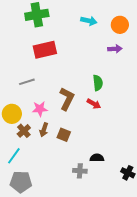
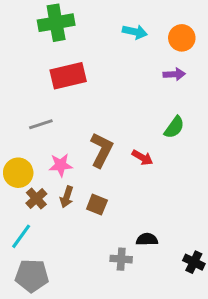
green semicircle: (98, 83) -> (174, 127), moved, turned 42

